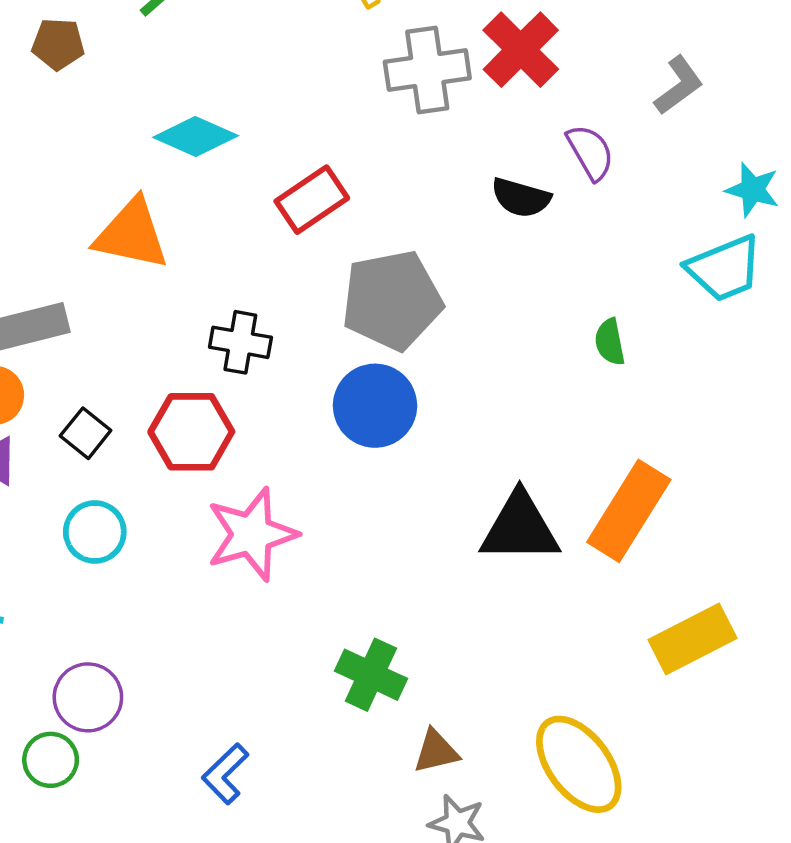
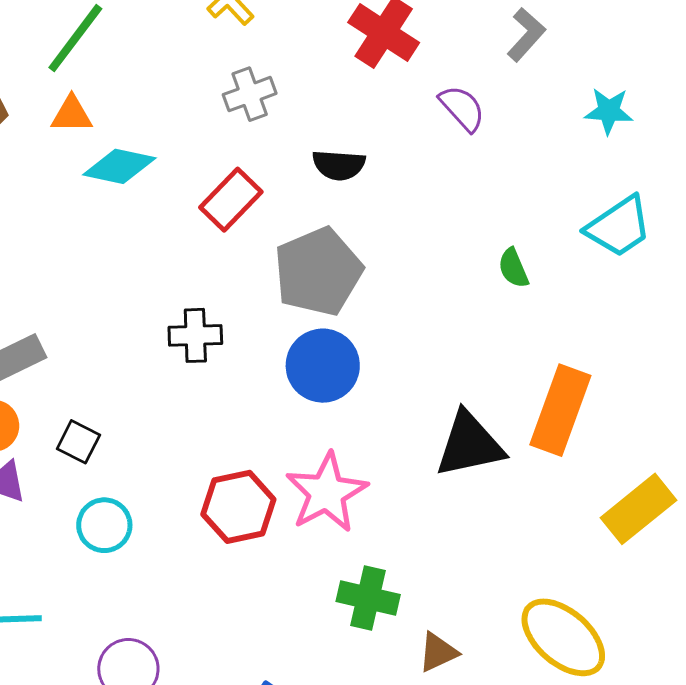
gray cross: (427, 70) -> (250, 94), moved, size x0.7
black semicircle: (521, 198) -> (339, 165), moved
orange triangle: (132, 234) -> (72, 114), moved, size x0.6
cyan trapezoid: (724, 268) -> (619, 227), moved
red hexagon: (191, 432) -> (238, 507), moved
pink star: (252, 534) -> (327, 493), moved

